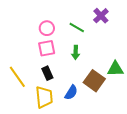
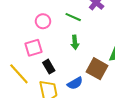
pink square: (47, 48) -> (34, 48), moved
blue semicircle: (71, 92) -> (75, 83), turned 35

